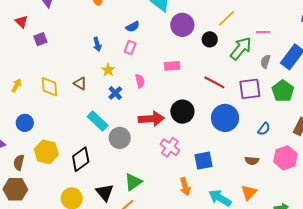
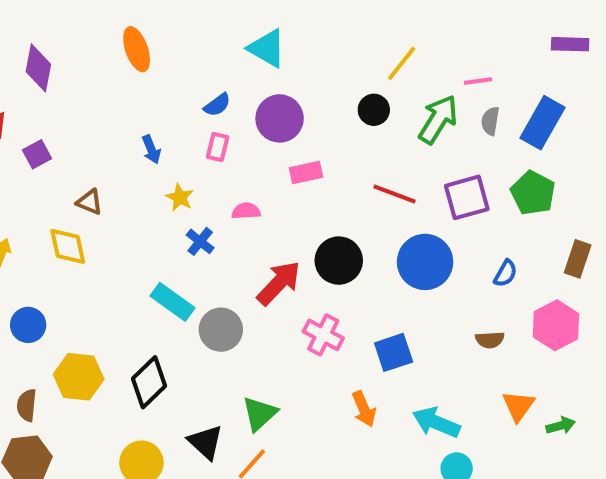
purple circle: (182, 25) -> (280, 118), moved
gray semicircle: (265, 62) -> (490, 121), moved
pink semicircle: (140, 81) -> (246, 211), turned -72
brown triangle: (80, 84) -> (89, 202), moved
red arrow: (151, 119) -> (279, 283), turned -35
orange triangle: (249, 193) -> (518, 406), moved

